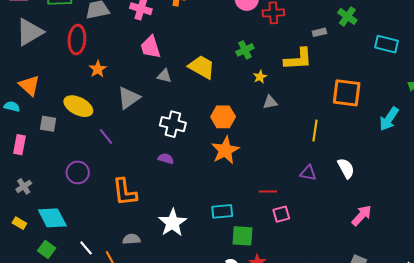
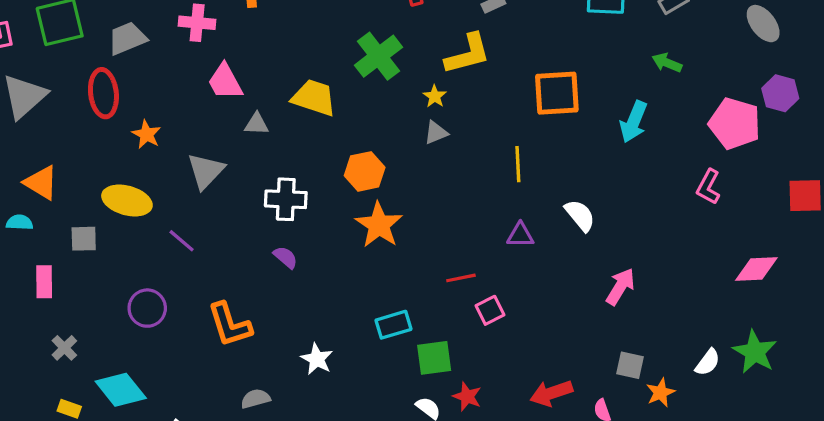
green cross: (245, 50) -> (378, 56), size x1.6
yellow star: (260, 77) -> (435, 96), moved
purple semicircle: (166, 159) -> (285, 257), turned 35
white star: (173, 223) -> (317, 359), size x0.7

